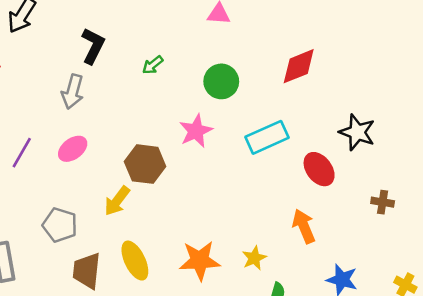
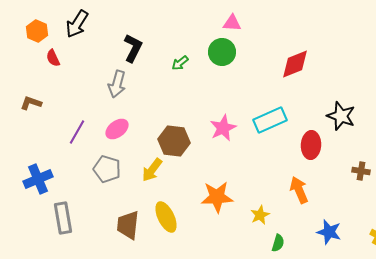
green circle: (221, 81) -> (222, 52), moved
pink star: (196, 131) -> (223, 128), moved
red ellipse: (319, 169) -> (311, 145), turned 40
gray pentagon: (60, 225) -> (107, 169), moved
orange star: (200, 261) -> (217, 197), moved

